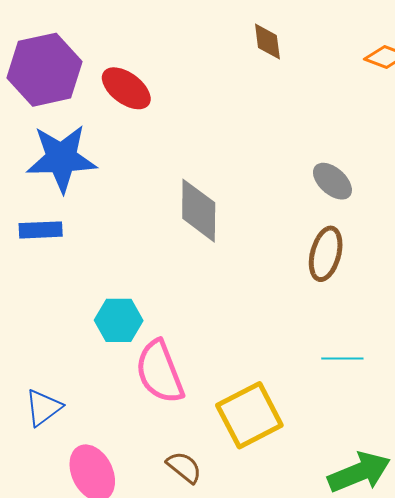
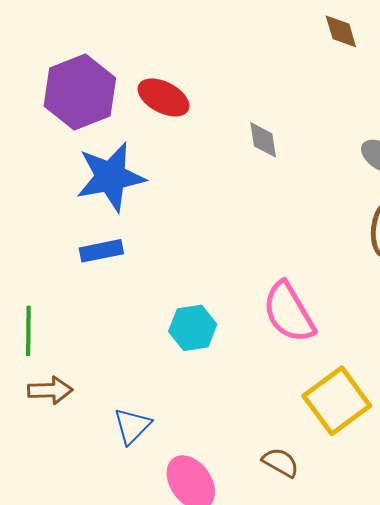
brown diamond: (267, 41) -> (341, 31), moved
gray diamond: (199, 211) -> (263, 140), moved, size x0.6
pink semicircle: (160, 372) -> (289, 312), moved

